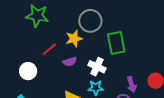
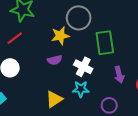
red line: (49, 49) -> (15, 38), moved
purple arrow: (132, 84) -> (119, 75), moved

